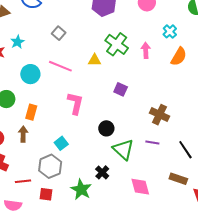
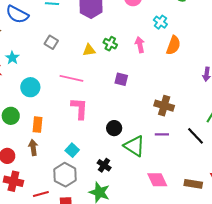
green cross: (117, 44) -> (110, 44), size x0.6
yellow triangle: (95, 60) -> (89, 50), moved
pink line: (60, 66) -> (71, 78), moved
purple square: (121, 89) -> (121, 79), moved
black cross: (102, 172) -> (104, 165), moved
brown rectangle: (178, 179) -> (193, 184), moved

